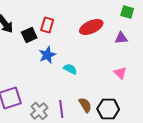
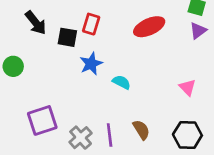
black square: (29, 35) -> (67, 37), turned 35
purple triangle: (121, 38) -> (198, 31), moved, turned -32
black hexagon: (108, 109) -> (187, 135), moved

